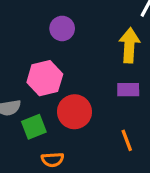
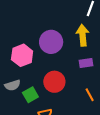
purple circle: (62, 28) -> (51, 42), moved, size x1.5
pink hexagon: (45, 78) -> (22, 55), moved

